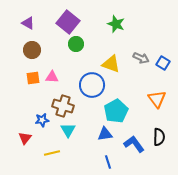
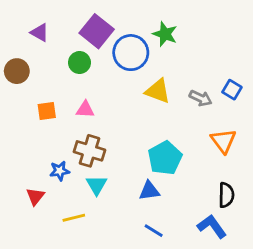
green circle: (76, 44) -> (79, 63), moved
brown circle: (32, 50) -> (17, 71), moved
gray arrow: (141, 58) -> (201, 98), moved
pink triangle: (52, 77) -> (85, 110), moved
blue circle: (92, 85) -> (131, 53), moved
blue L-shape: (134, 144) -> (212, 226), moved
blue line: (108, 162) -> (154, 231), turned -40

